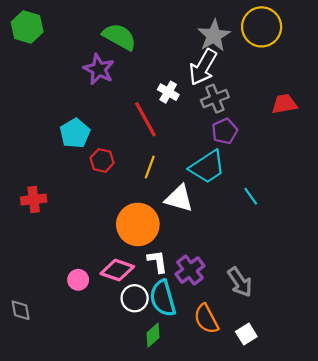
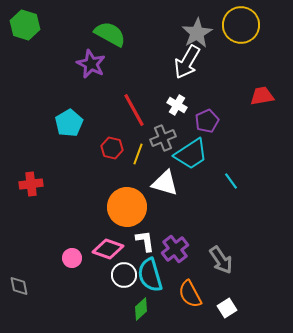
white cross: (168, 92) -> (177, 105), moved
gray cross: (215, 99) -> (163, 138), moved
red hexagon: (102, 160) -> (112, 148), moved

